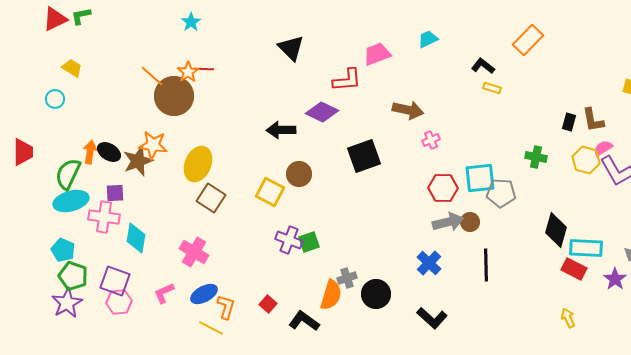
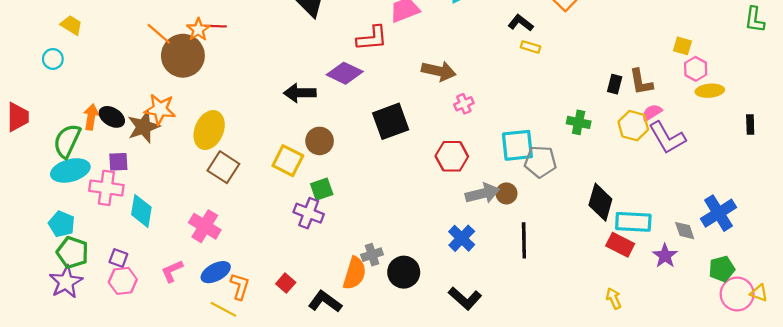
red hexagon: (443, 188) -> (452, 156), moved
green square: (309, 242) -> (322, 189), moved
purple square: (115, 281) -> (118, 258), size x0.6

